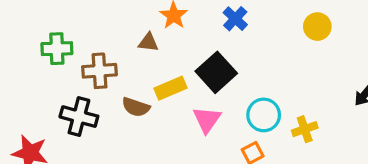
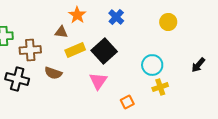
yellow rectangle: (171, 88) -> (75, 50), moved
cyan circle: (264, 115) -> (152, 65), moved

